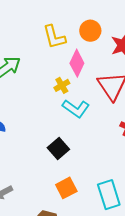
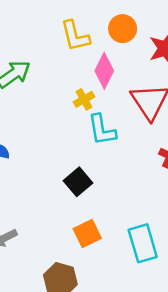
cyan L-shape: (76, 108) -> (102, 130), turned 44

